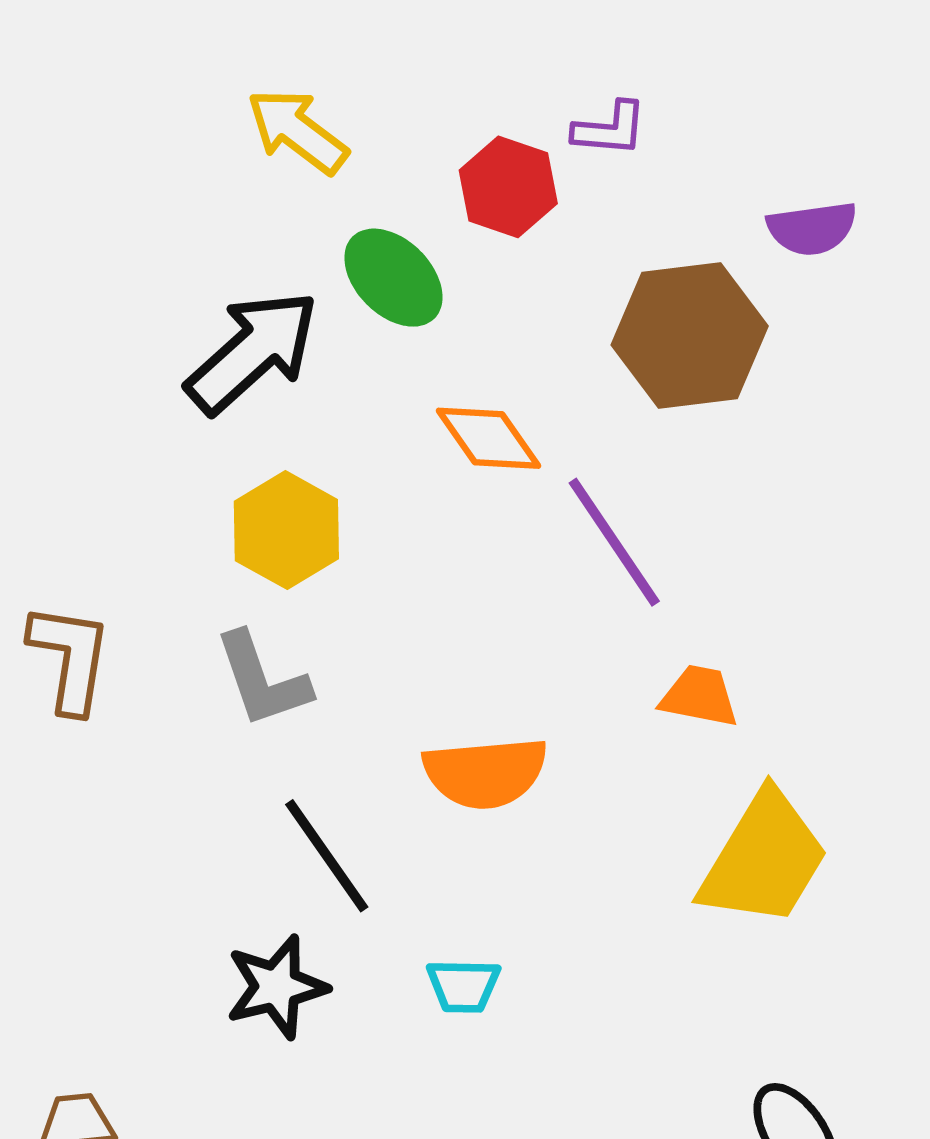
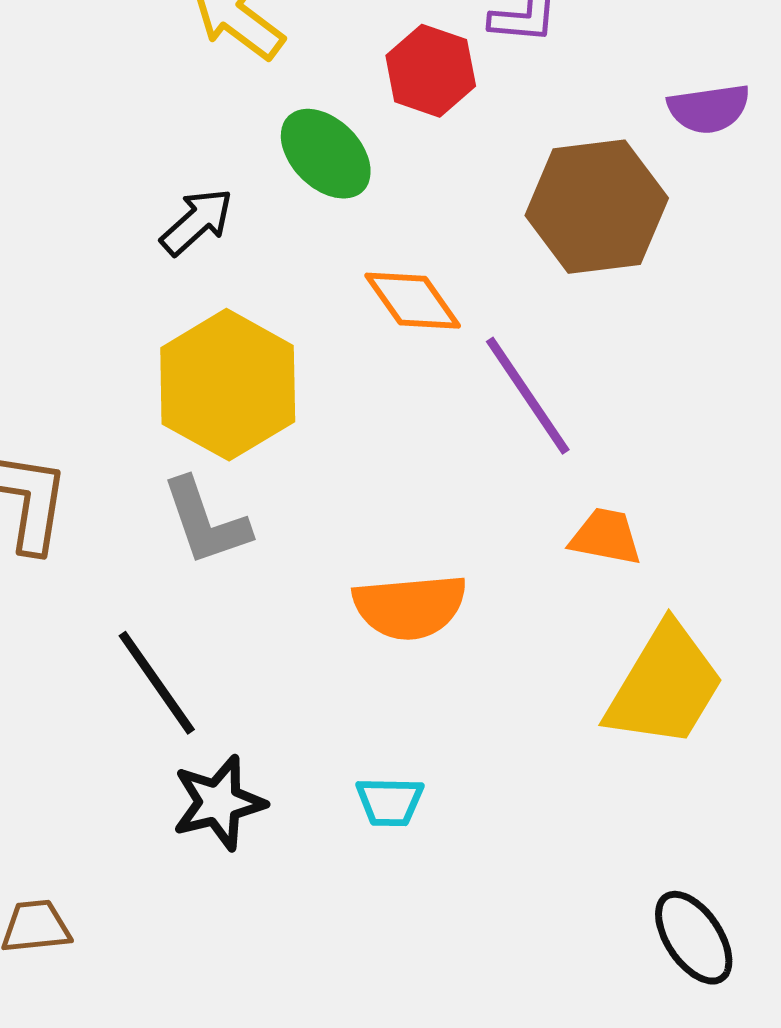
black arrow: (252, 352) -> (197, 222), size x0.6
yellow hexagon: (286, 530) -> (228, 385), size x1.4
black line: (327, 856) -> (157, 683), moved

